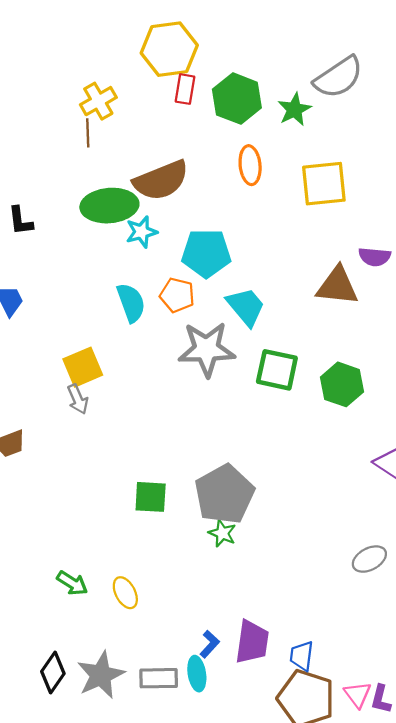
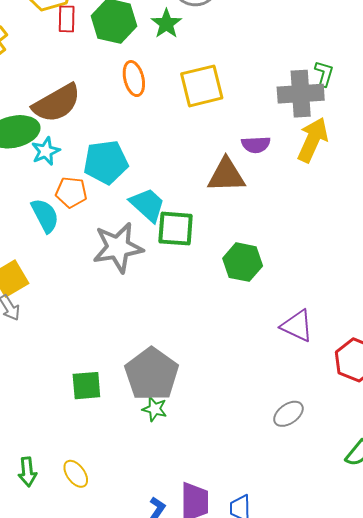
orange pentagon: (177, 295) -> (71, 192), moved
green square: (277, 370) -> (176, 229), moved
green arrow: (72, 583) -> (27, 472), turned 60

